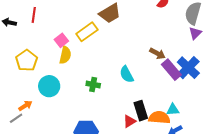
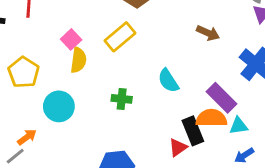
yellow rectangle: (87, 32) -> (120, 37), moved
brown arrow: (157, 53) -> (208, 33), moved
purple rectangle: (171, 70) -> (222, 98), moved
orange semicircle: (159, 117) -> (211, 118), moved

